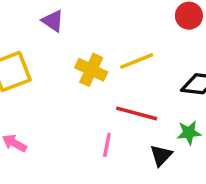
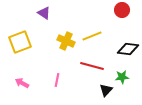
pink line: (107, 145) -> (57, 80), moved

